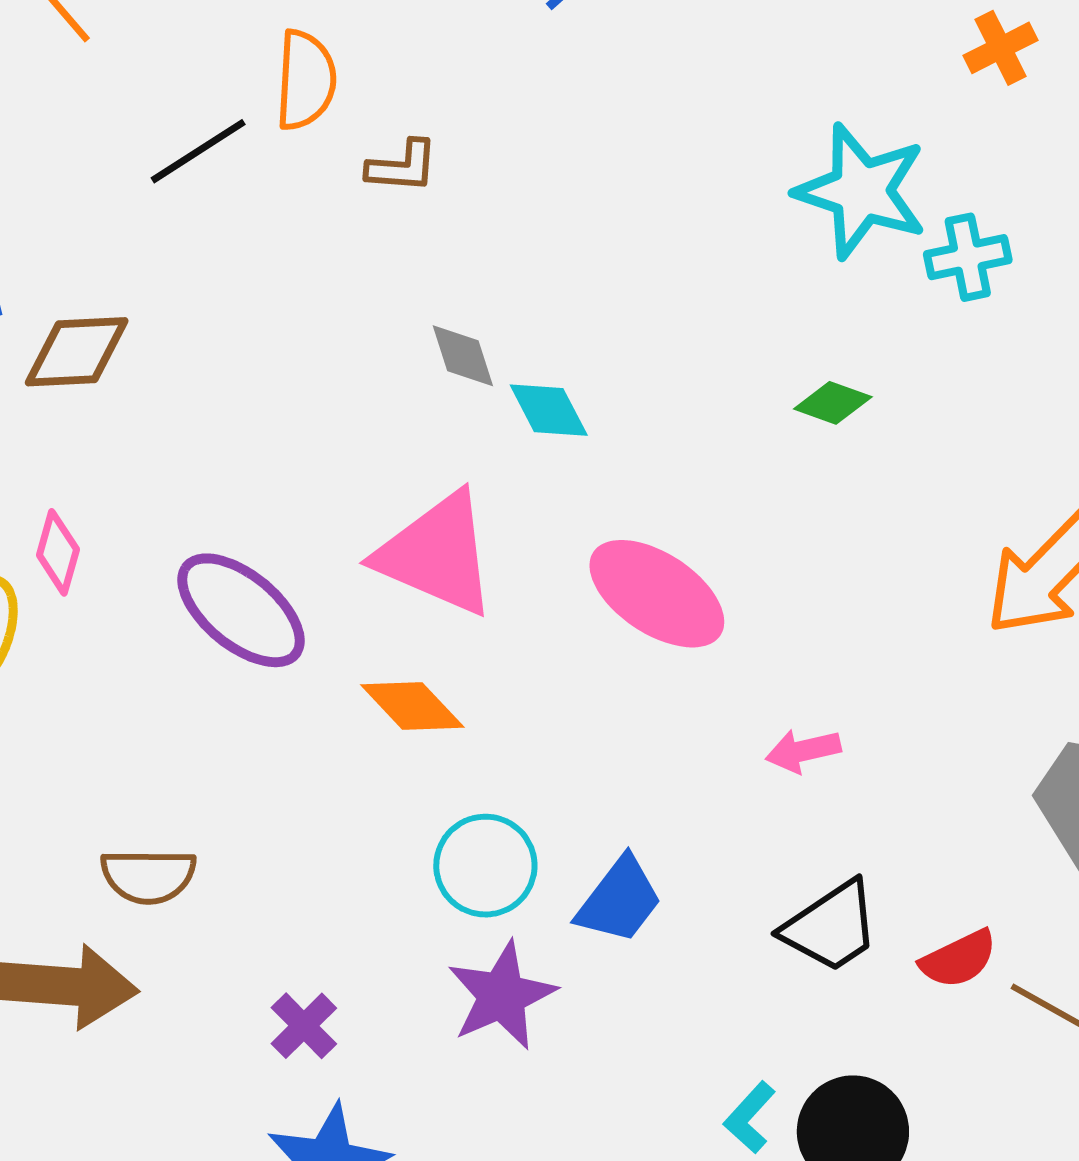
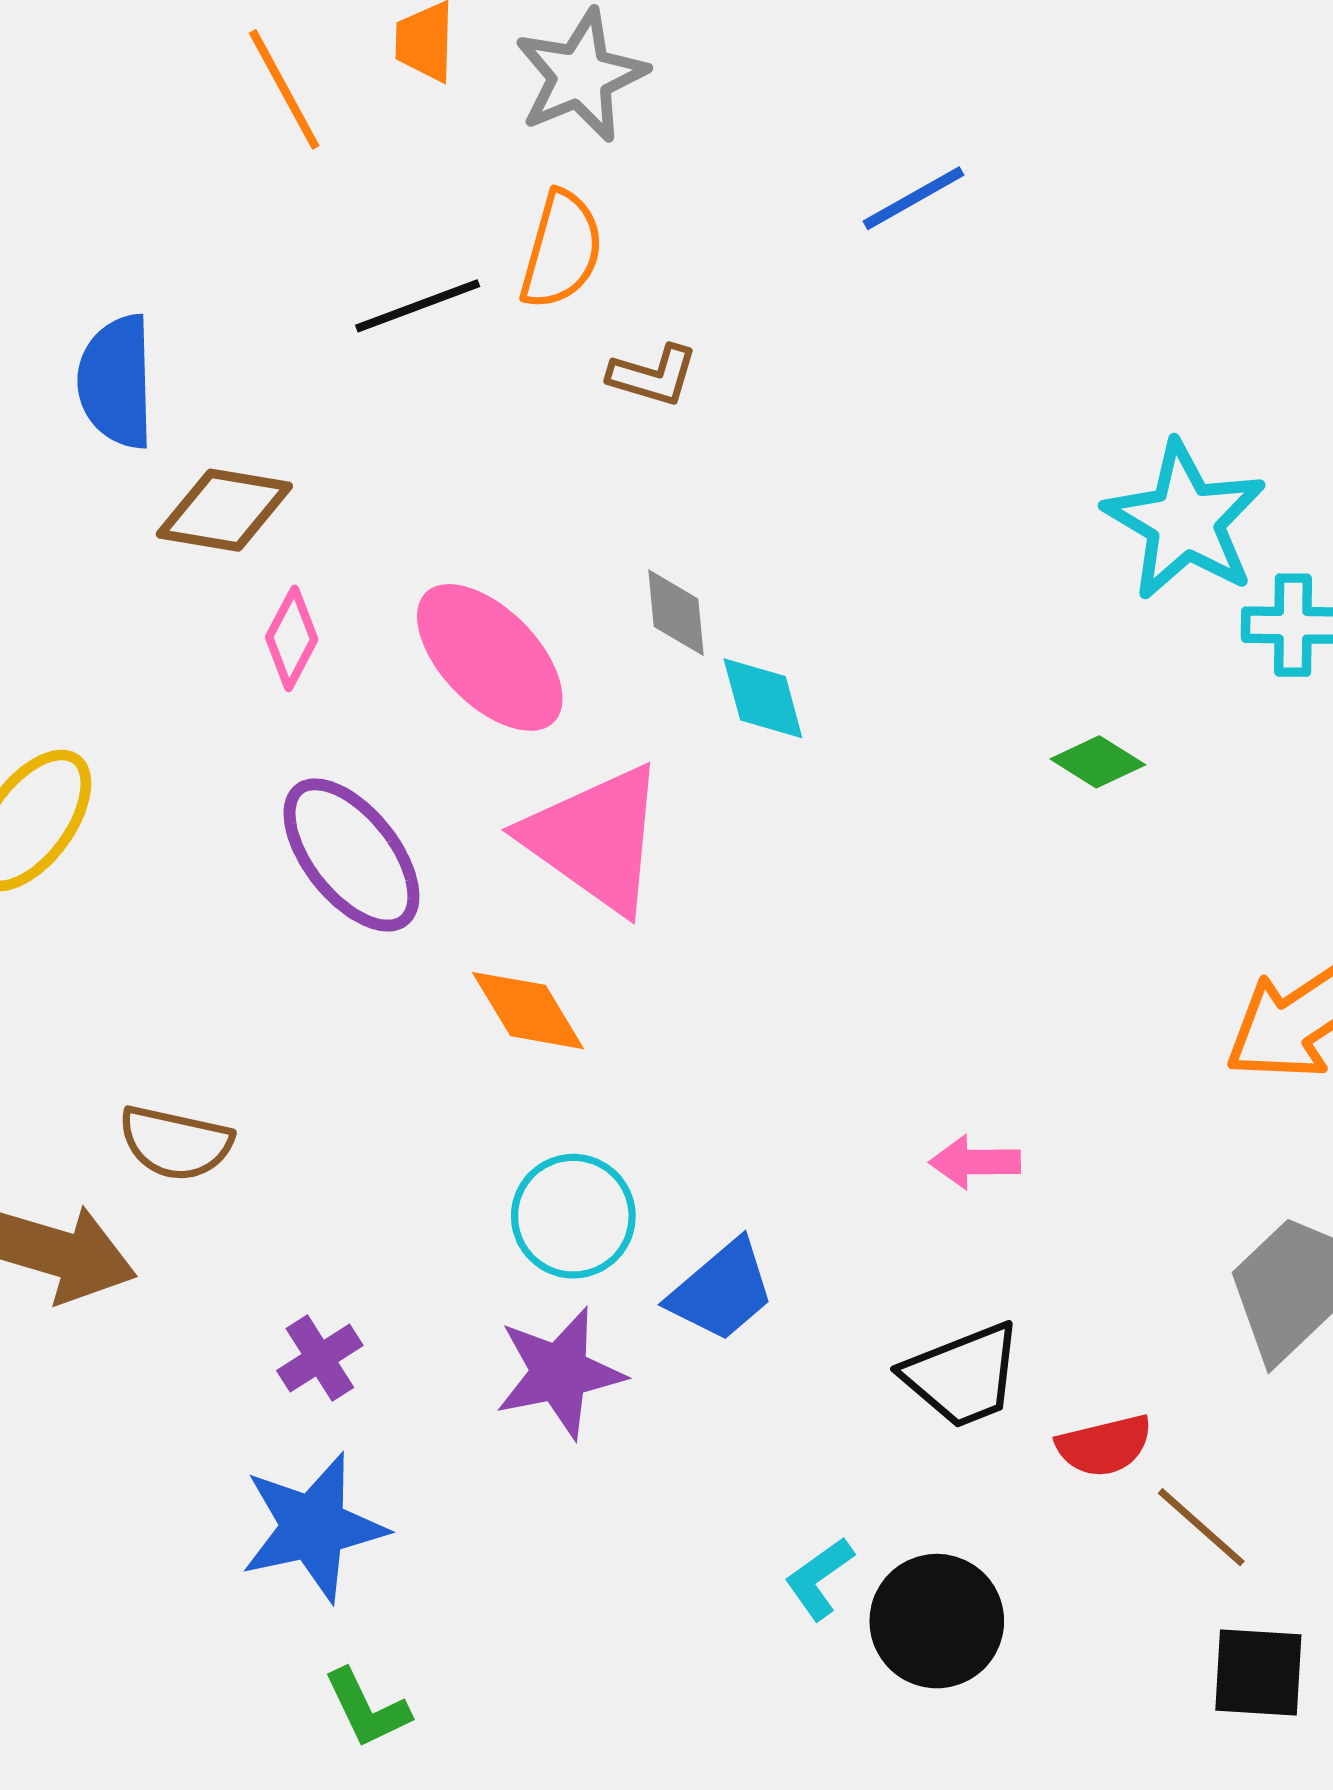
pink diamond: (58, 552) -> (292, 638), moved
pink ellipse: (657, 594) -> (490, 657), moved

